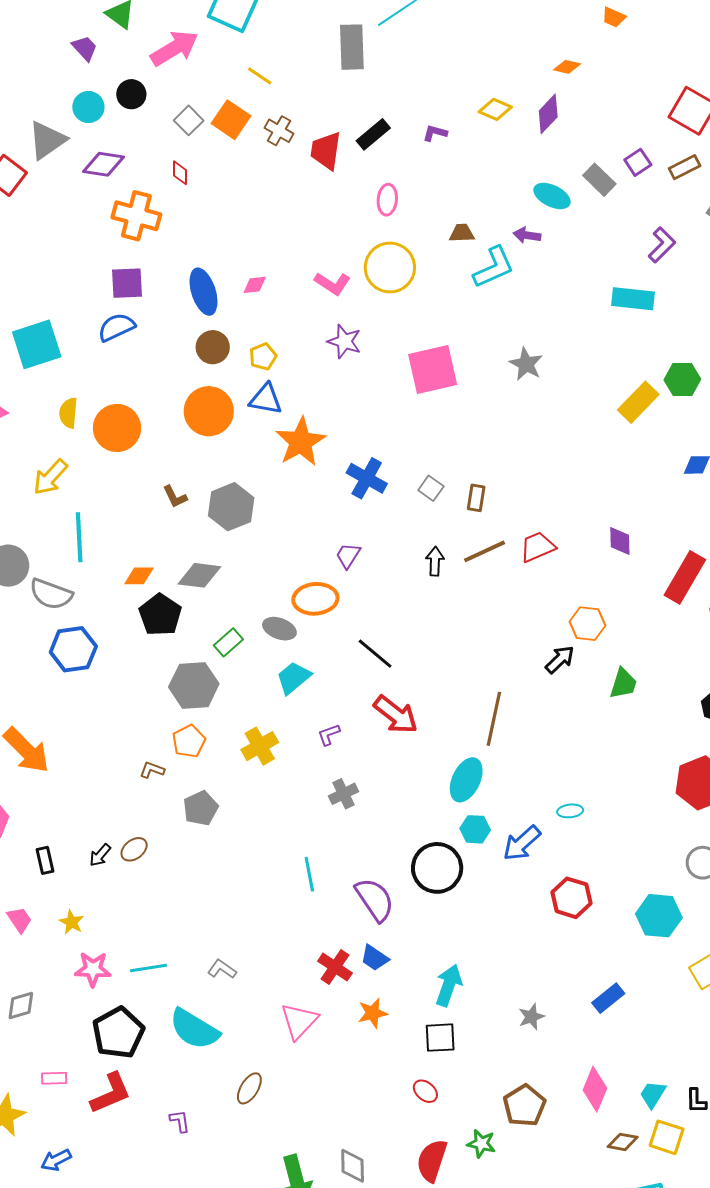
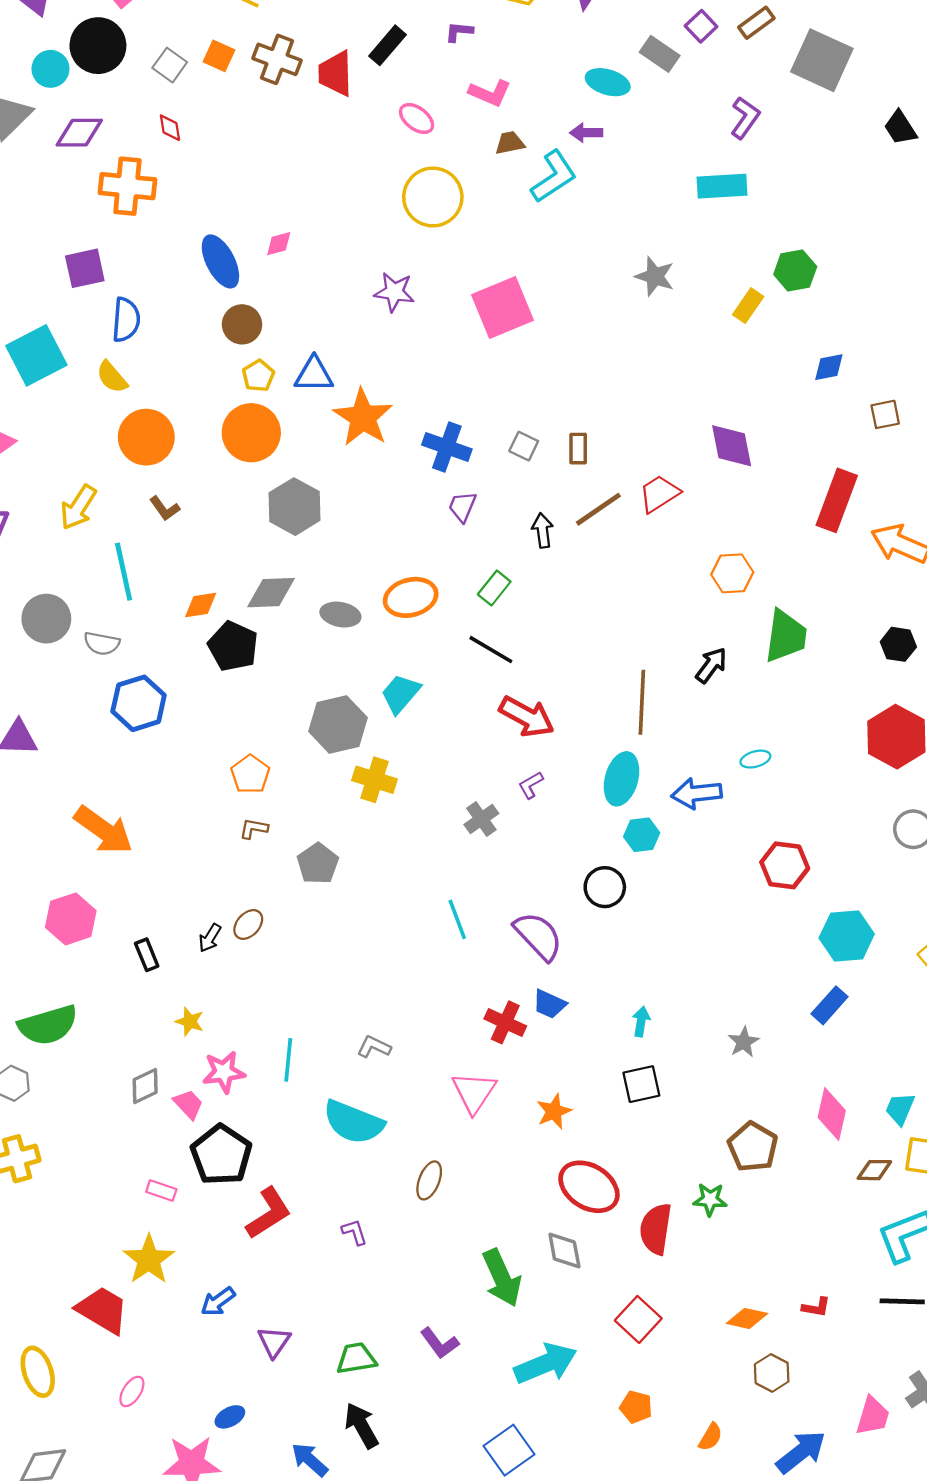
black circle: (131, 94) -> (98, 46), size x1.6
orange square: (231, 120) -> (219, 56), size x0.7
brown cross: (279, 131) -> (277, 59), size x1.4
pink ellipse: (387, 200) -> (417, 119), turned -48
purple square: (127, 283) -> (85, 268), moved
pink L-shape: (333, 284) -> (490, 93), moved
blue semicircle: (116, 327) -> (126, 320), turned 129
yellow pentagon: (263, 356) -> (258, 376), moved
gray star: (526, 364) -> (655, 276), moved
yellow rectangle: (638, 402) -> (748, 306), size x0.7
orange circle: (209, 411) -> (251, 433), moved
yellow semicircle: (68, 413) -> (112, 377), moved, turned -36
brown L-shape: (175, 497) -> (165, 508), moved
purple diamond: (620, 541) -> (732, 446), moved, size x1.4
purple trapezoid: (348, 556) -> (462, 507), moved
gray semicircle: (51, 594) -> (102, 643), size x0.7
gray ellipse: (279, 629) -> (340, 615), moved
green rectangle: (228, 642) -> (494, 588), moved
black arrow: (560, 659) -> (711, 665), moved
green trapezoid: (623, 684) -> (786, 636), size x1.4
gray hexagon: (194, 685) -> (338, 725), moved
purple L-shape: (329, 735) -> (531, 785), moved
orange pentagon: (189, 741) -> (250, 774), moved
yellow cross: (260, 746) -> (375, 780), turned -33
cyan ellipse: (570, 811) -> (755, 759), moved
blue arrow: (522, 843) -> (697, 793), moved, turned 45
black circle: (437, 868) -> (605, 887), size x0.7
red hexagon: (571, 898) -> (785, 865), moved
cyan hexagon: (659, 916) -> (847, 936), moved
pink trapezoid: (19, 920) -> (188, 1104), moved
cyan line: (148, 968) -> (288, 1060), turned -66
cyan arrow: (449, 985) -> (641, 1021), size x0.6
gray diamond: (21, 1006) -> (145, 1086), moved
orange star: (373, 1013) -> (554, 1111), moved
black pentagon: (118, 1033) -> (221, 1155), moved
pink rectangle: (54, 1078) -> (161, 1191), moved, turned 30
red ellipse: (425, 1091) -> (589, 1187), moved, size x2.0

